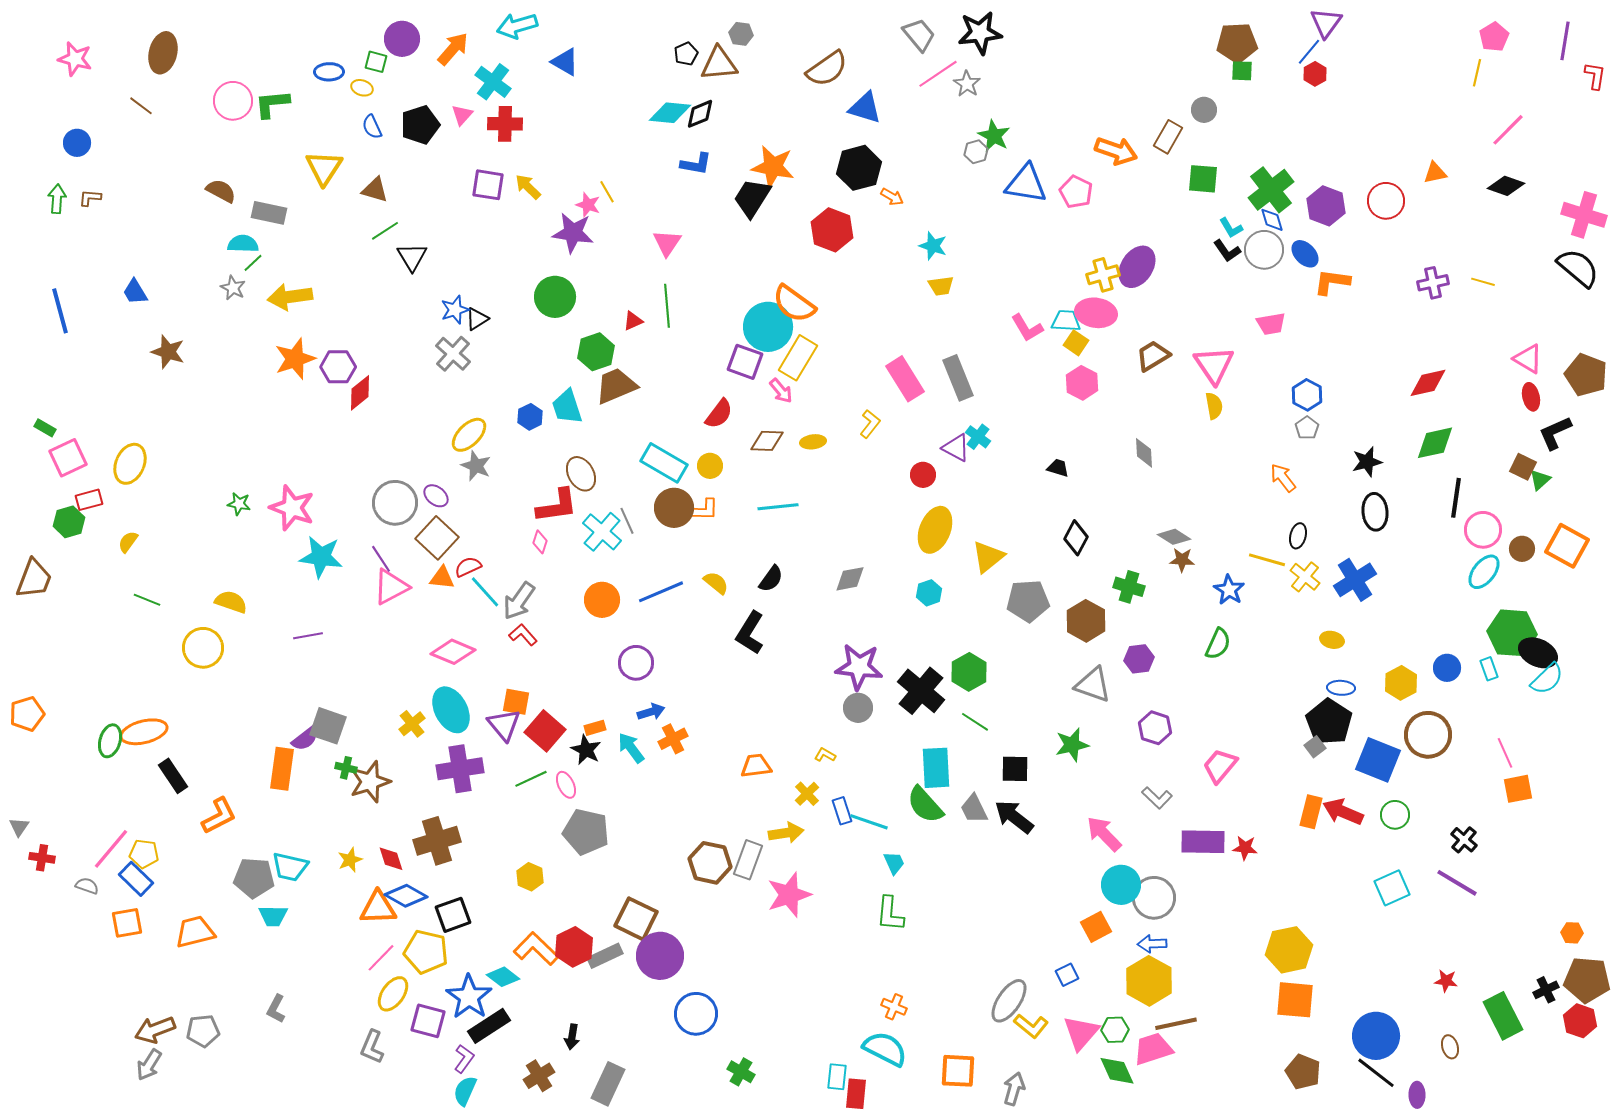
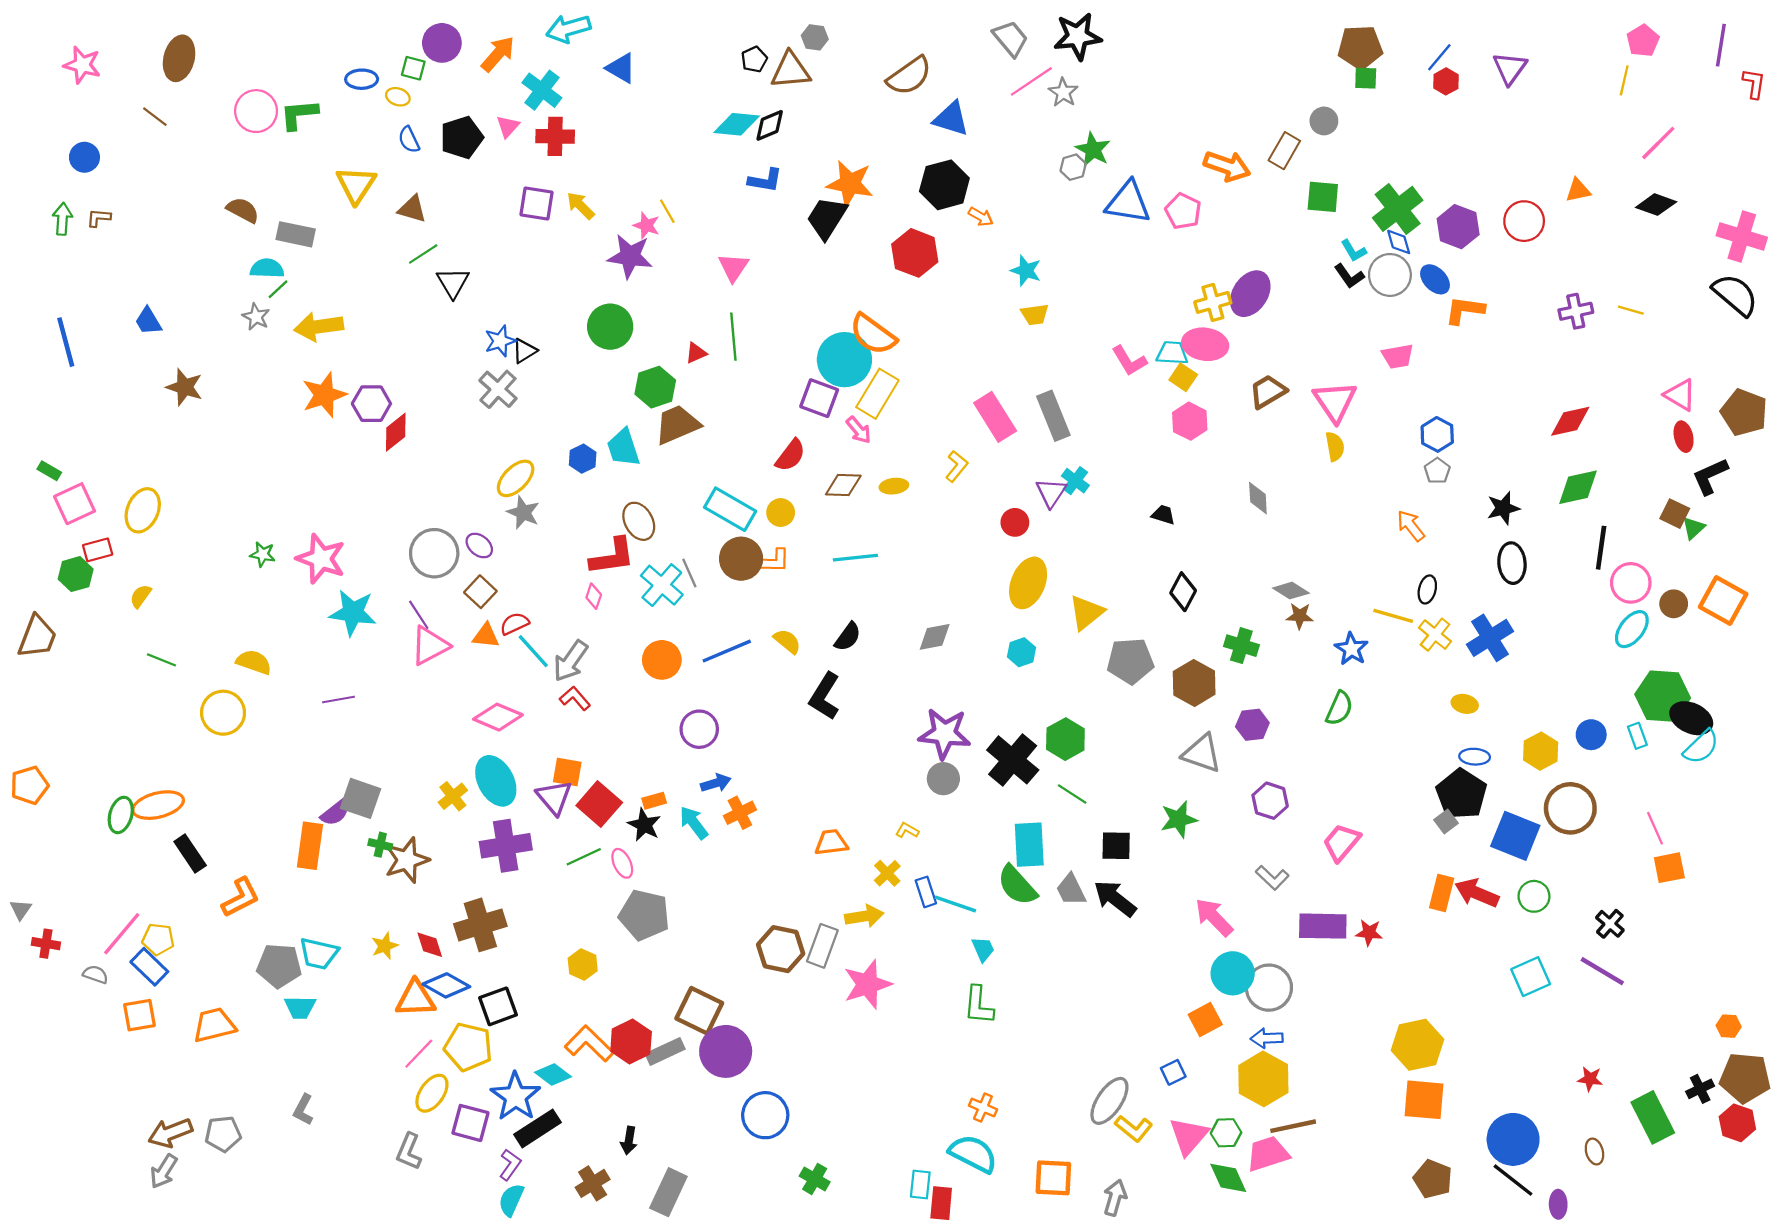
purple triangle: (1326, 23) -> (1510, 68), moved
purple triangle: (956, 448) -> (1051, 493), turned 36
brown square: (437, 538) -> (480, 592), size x0.7

